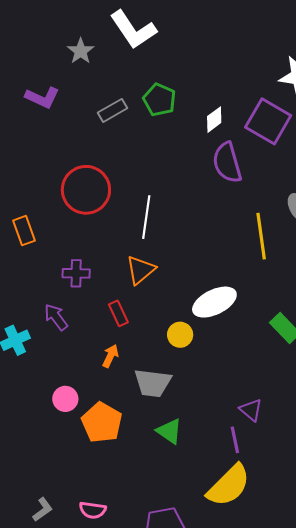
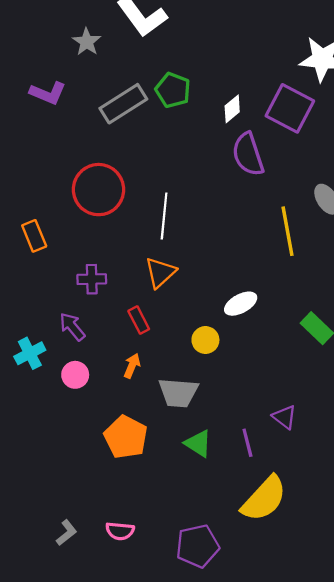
gray rectangle: (113, 110) -> (123, 104), size x1.5
white ellipse: (214, 302) -> (241, 304), size x0.7
pink circle: (65, 399) -> (75, 375), moved
purple line: (235, 440) -> (247, 443), moved

